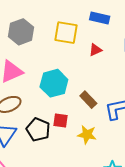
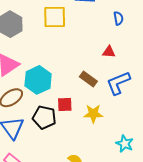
red triangle: (95, 50) -> (109, 52), moved, turned 40
cyan hexagon: (54, 83) -> (38, 80), moved

